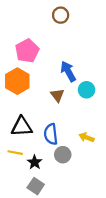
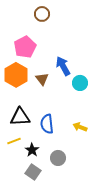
brown circle: (61, 15) -> (42, 14), moved
brown triangle: (57, 95) -> (42, 79), moved
yellow line: (15, 153) -> (14, 141), turned -32
gray circle: (63, 155) -> (58, 158), moved

